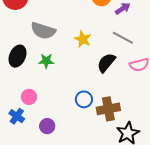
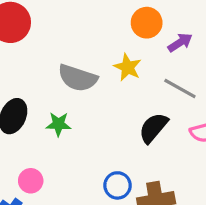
gray semicircle: (43, 31) -> (78, 78), moved
yellow star: (83, 39) -> (128, 67), moved

